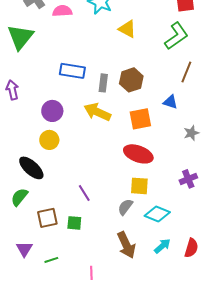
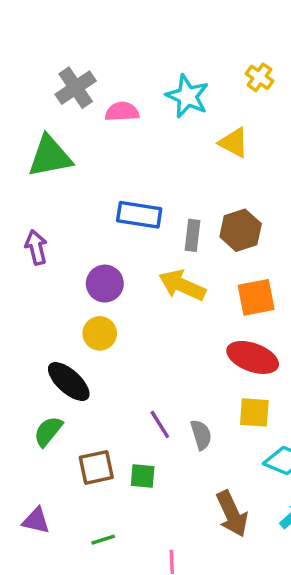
green triangle: (20, 37) -> (50, 156), turned 40
gray semicircle: (125, 207) -> (201, 435), moved, turned 126
purple triangle: (24, 249) -> (36, 521), moved, turned -48

